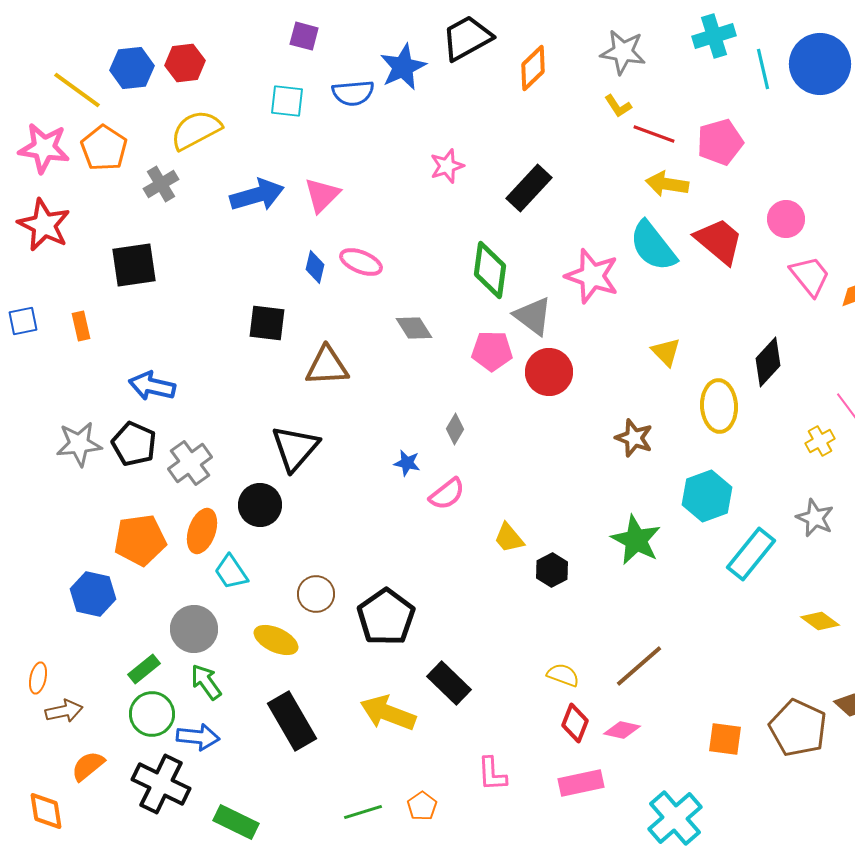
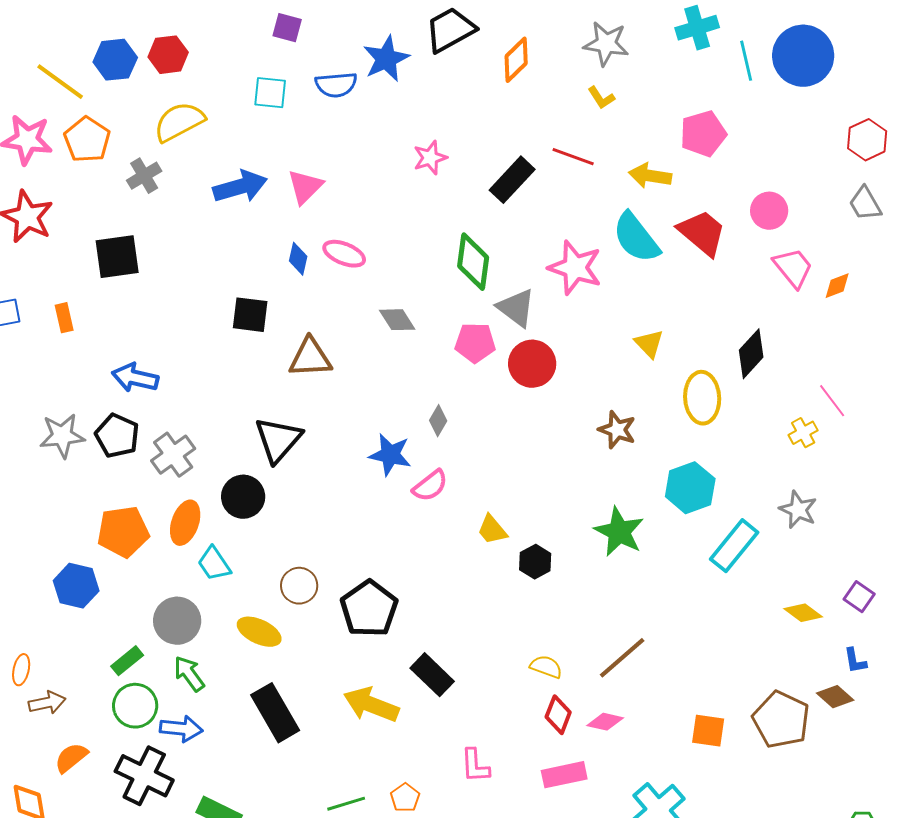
red line: (654, 134) -> (573, 157), moved
blue star: (407, 463) -> (390, 455), size x1.6

